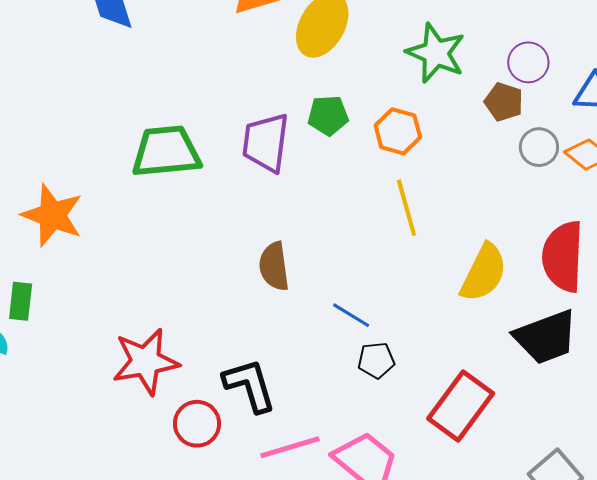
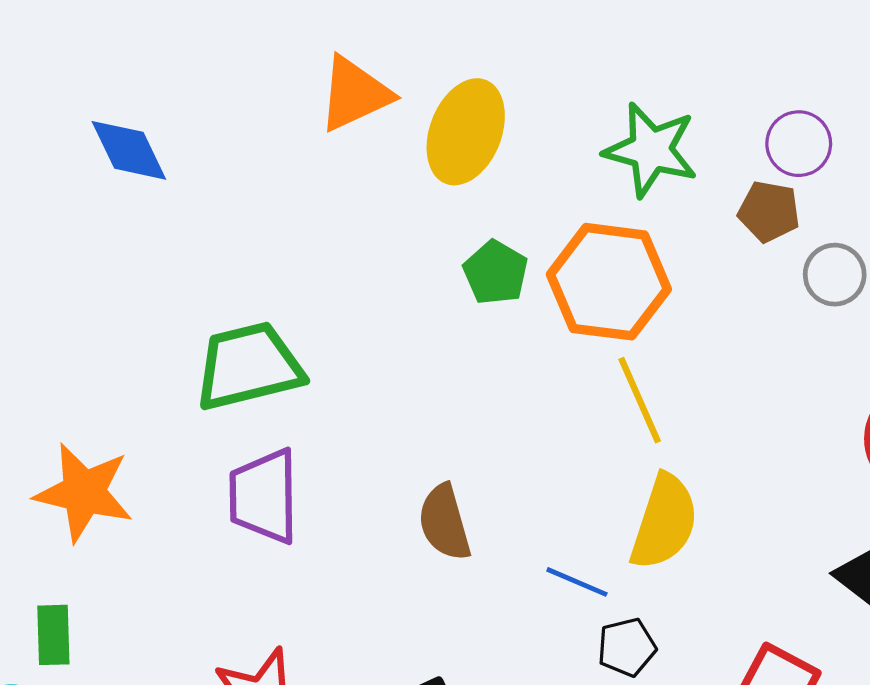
green pentagon: (328, 115) -> (496, 273), turned -30
orange hexagon: (398, 131) -> (609, 282), size x1.6
purple trapezoid: (266, 143) -> (264, 496), moved
yellow semicircle: (484, 273) -> (664, 522), moved

